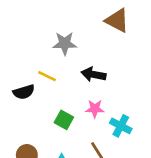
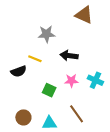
cyan cross: (121, 126) -> (95, 80), moved

